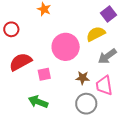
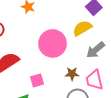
pink square: (44, 74) -> (37, 80), moved

